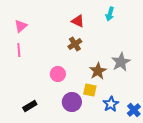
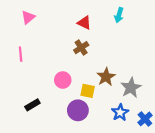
pink triangle: (21, 26) -> (28, 17), moved
gray star: (121, 62) -> (131, 88), moved
yellow square: (90, 90) -> (88, 91), moved
black rectangle: (30, 106) -> (32, 105), moved

